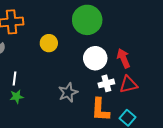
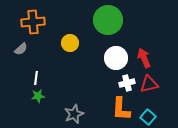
gray star: (68, 93) -> (74, 114), moved

